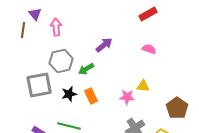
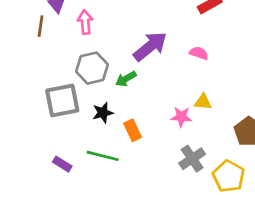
purple arrow: (104, 45) -> (150, 46), size x1.5
pink semicircle: (149, 49) -> (199, 53), moved
orange rectangle: (91, 96) -> (133, 130), moved

